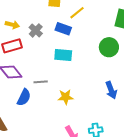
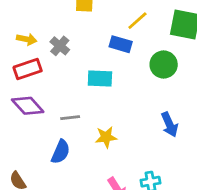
yellow line: (77, 13) -> (137, 21), moved
blue rectangle: (63, 29) -> (121, 44), moved
blue semicircle: (24, 97) -> (61, 152), moved

